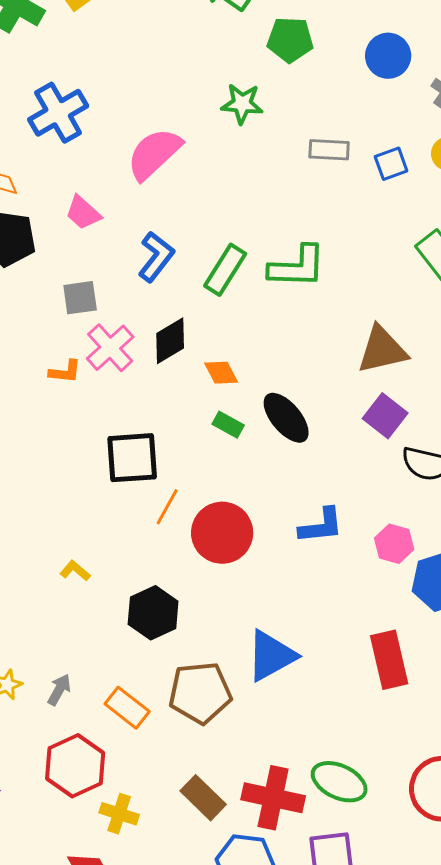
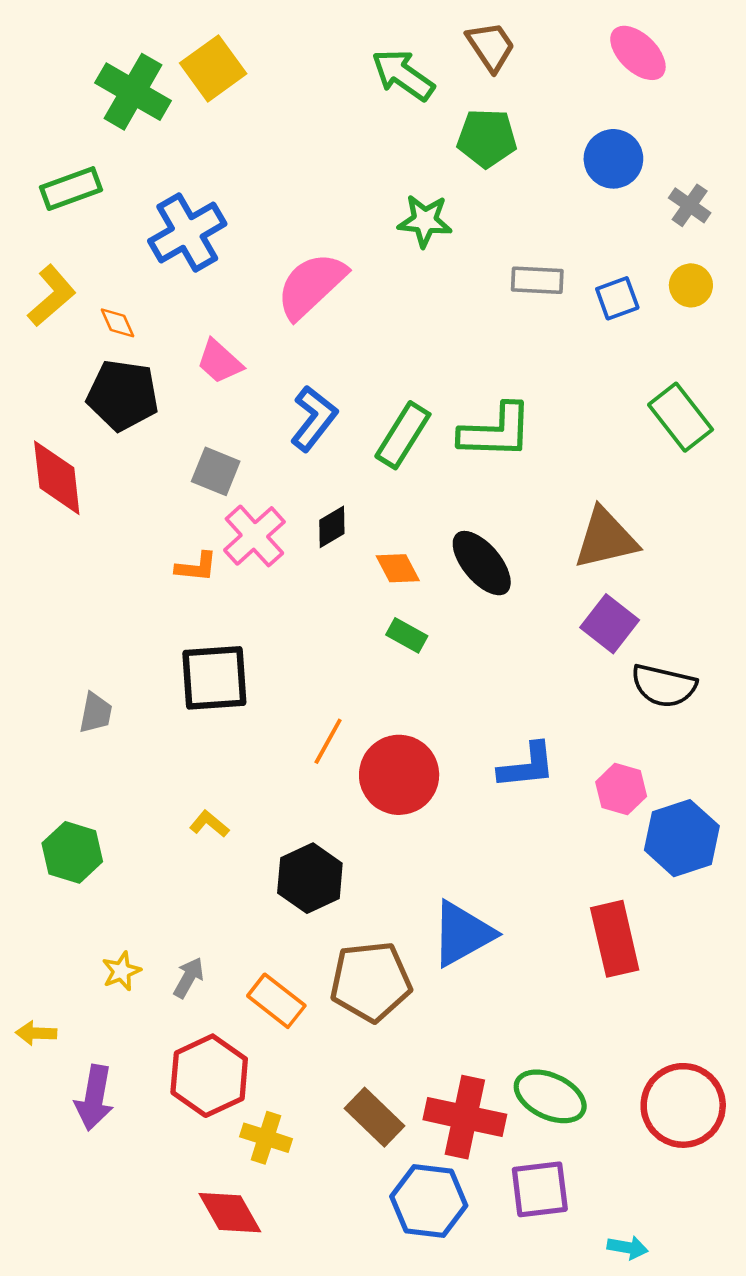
gray square: (80, 298) -> (216, 471), turned 30
black diamond: (170, 341) -> (332, 527), size x0.7
black ellipse: (286, 418) -> (482, 563), moved
black square: (132, 458) -> (214, 678), moved

